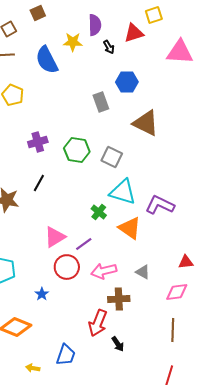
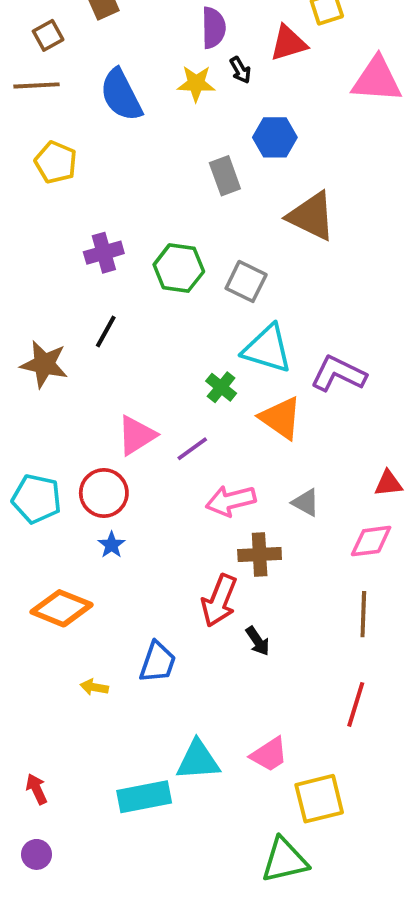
yellow star: (73, 42) -> (196, 83), moved
red circle: (67, 267) -> (104, 493), moved

